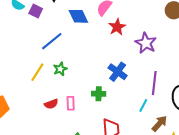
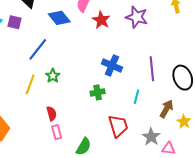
purple star: (146, 43) -> (137, 17), moved
pink rectangle: (71, 103) -> (57, 132), moved
red semicircle: (51, 104) -> (52, 114), turned -72
cyan line: (143, 105) -> (137, 97), moved

